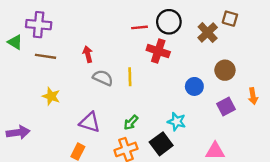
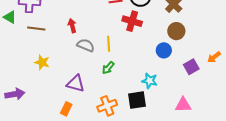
brown circle: (225, 70) -> (176, 31), moved
orange arrow: (253, 96) -> (214, 57), turned 64
green arrow: (131, 123) -> (108, 68), moved
black square: (161, 144) -> (137, 100), turned 30

